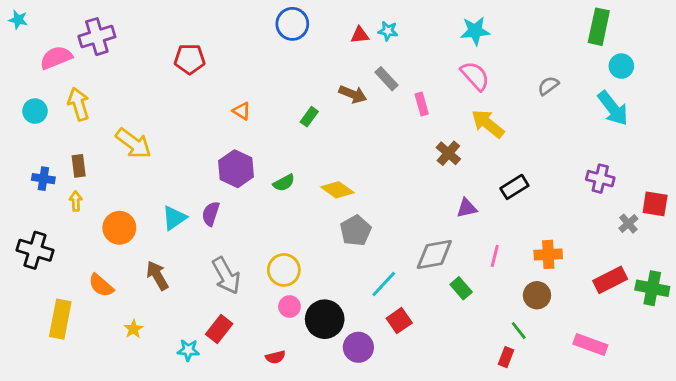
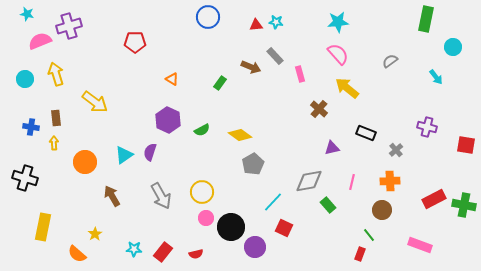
cyan star: (18, 20) -> (27, 14), moved
cyan circle: (621, 66) -> (453, 47), moved
cyan arrow: (613, 108) -> (436, 77), size x0.6
black rectangle: (514, 187) -> (366, 133), turned 54
gray cross: (628, 224) -> (396, 150), moved
orange semicircle: (101, 285) -> (77, 254), moved
red square: (399, 321) -> (284, 228), turned -30
red rectangle: (219, 329) -> (163, 252), moved

